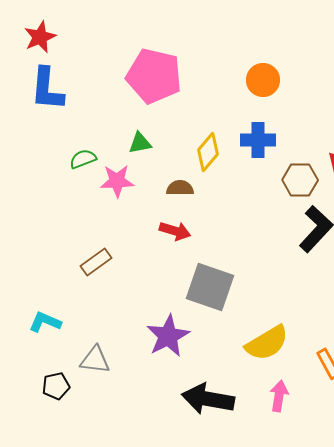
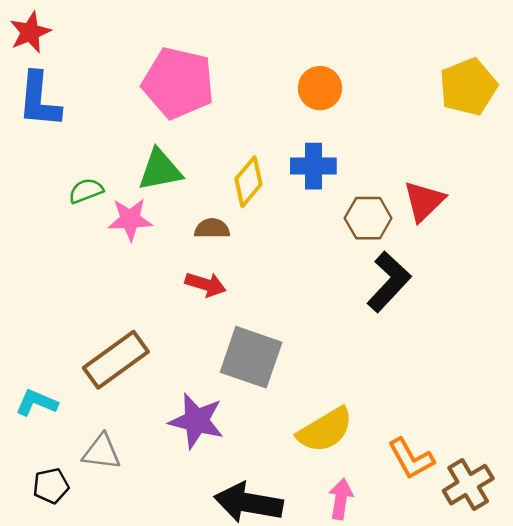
green triangle: (140, 143) -> (160, 170), size x1.5
brown rectangle: (96, 262) -> (116, 360), moved, size x1.6
purple star: (168, 336) -> (196, 421), turned -30

